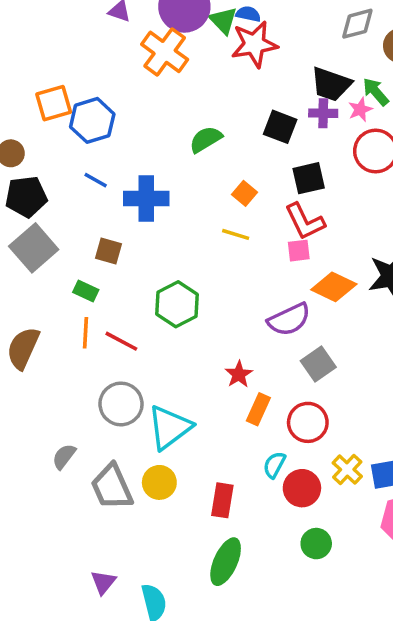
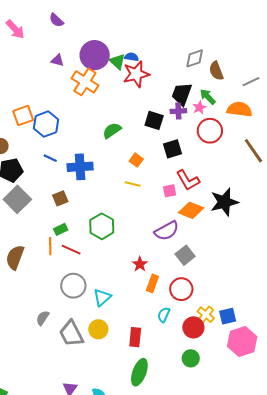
black trapezoid: (331, 84) -> (182, 94), turned 95
red L-shape: (305, 221) -> (188, 180), moved
brown square: (108, 251) -> (60, 198), turned -35
green rectangle: (86, 291) -> (61, 229), moved, turned -48
cyan triangle: (169, 427) -> (102, 297), size x0.7
red circle: (302, 488) -> (193, 327), moved

